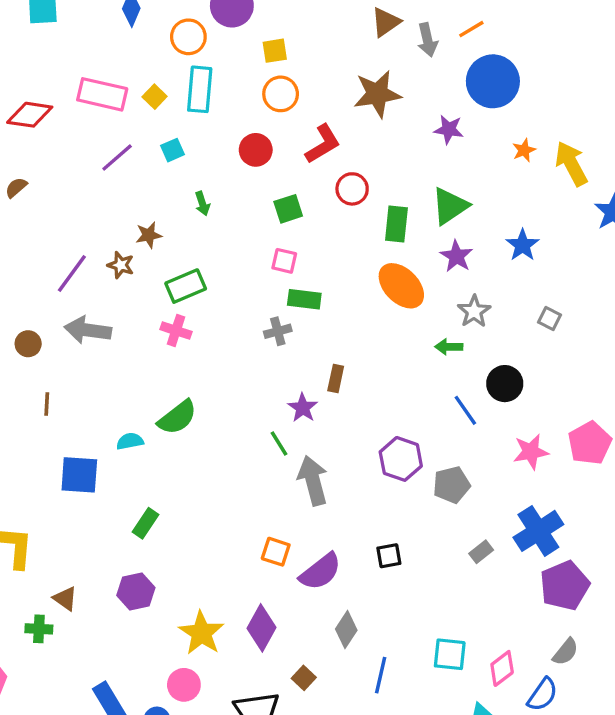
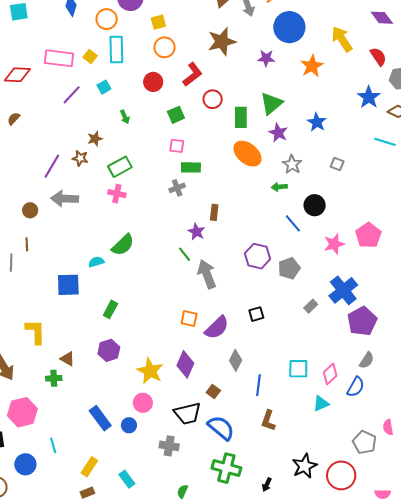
orange star: (524, 150) -> (312, 66), size x1.6
yellow arrow: (571, 164) -> (342, 39), moved
brown line: (47, 404) -> (27, 244), moved

